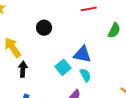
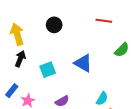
cyan square: (63, 67) -> (48, 70), moved
cyan semicircle: (85, 75) -> (102, 99), moved, turned 40

